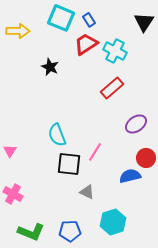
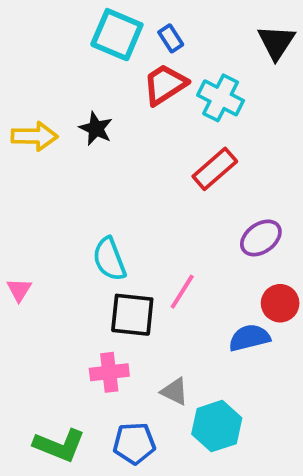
yellow arrow: (18, 31) -> (34, 136), moved
gray triangle: (87, 192) -> (175, 391), moved
pink cross: (13, 194) -> (109, 372), moved, turned -36

